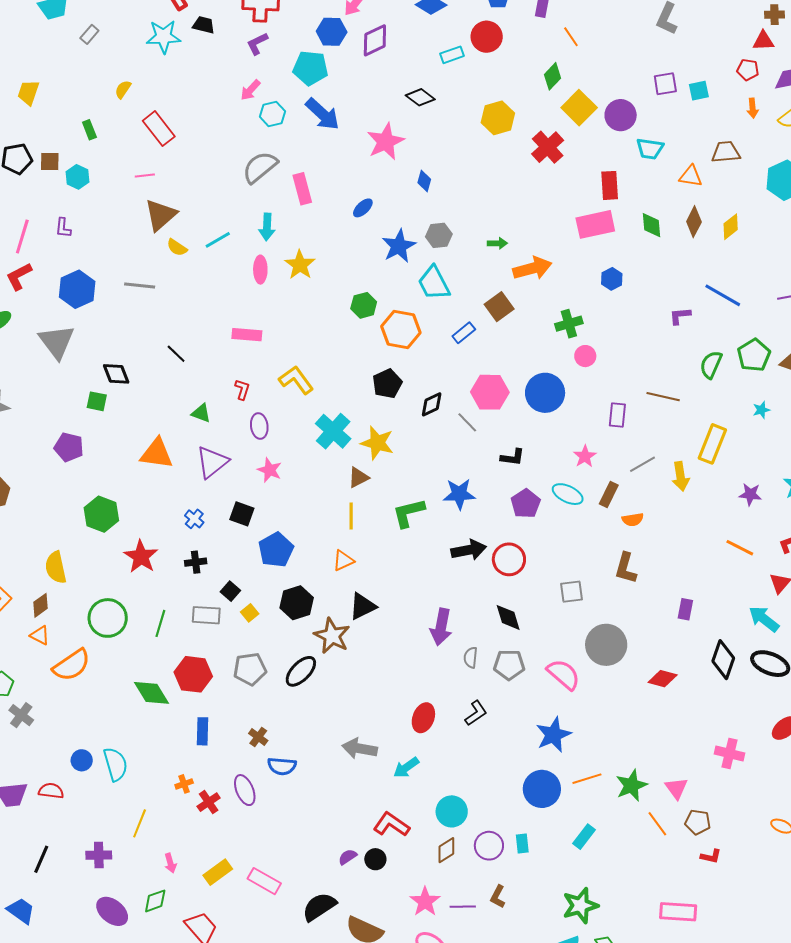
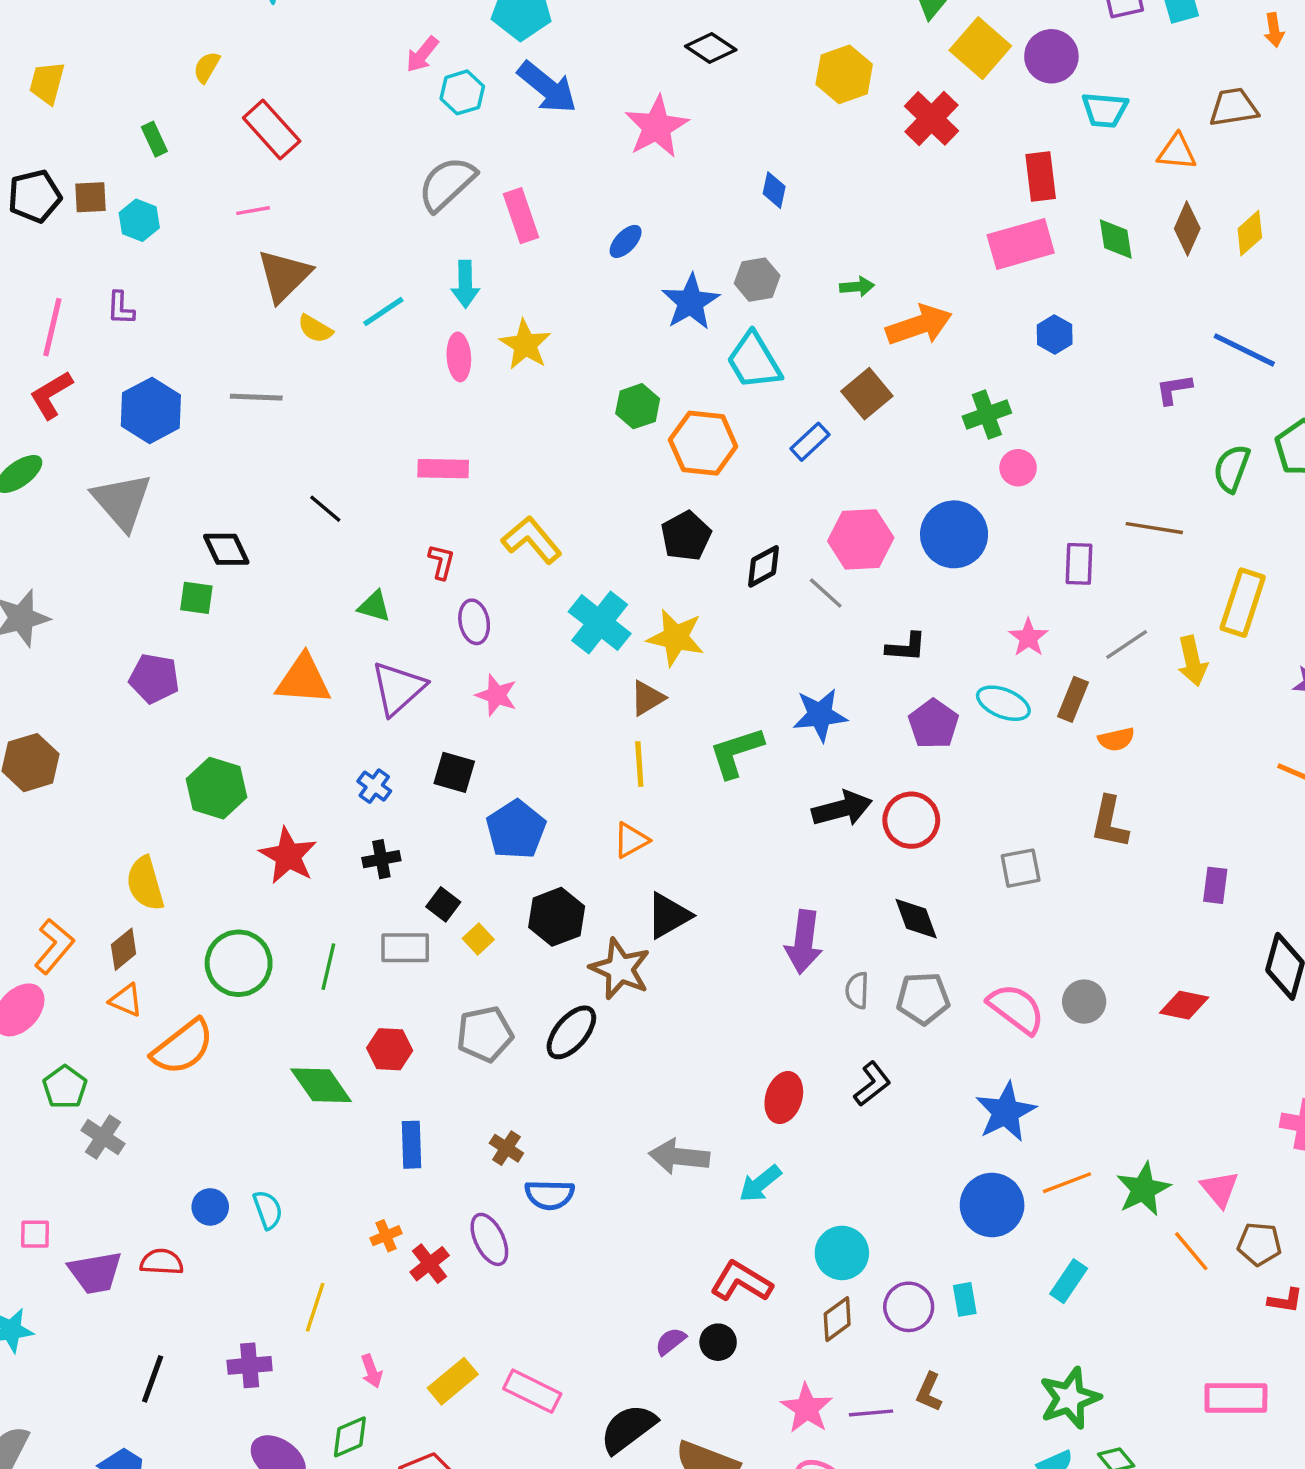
blue diamond: (424, 181) -> (774, 190), moved
gray circle: (606, 645) -> (1084, 1002), moved, size x0.6
red hexagon: (193, 674) -> (390, 1049), size x0.7
cyan semicircle: (115, 764) -> (268, 1210), size x0.7

